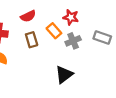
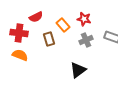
red semicircle: (28, 16) -> (36, 17), moved
orange rectangle: (54, 31) -> (63, 25), moved

